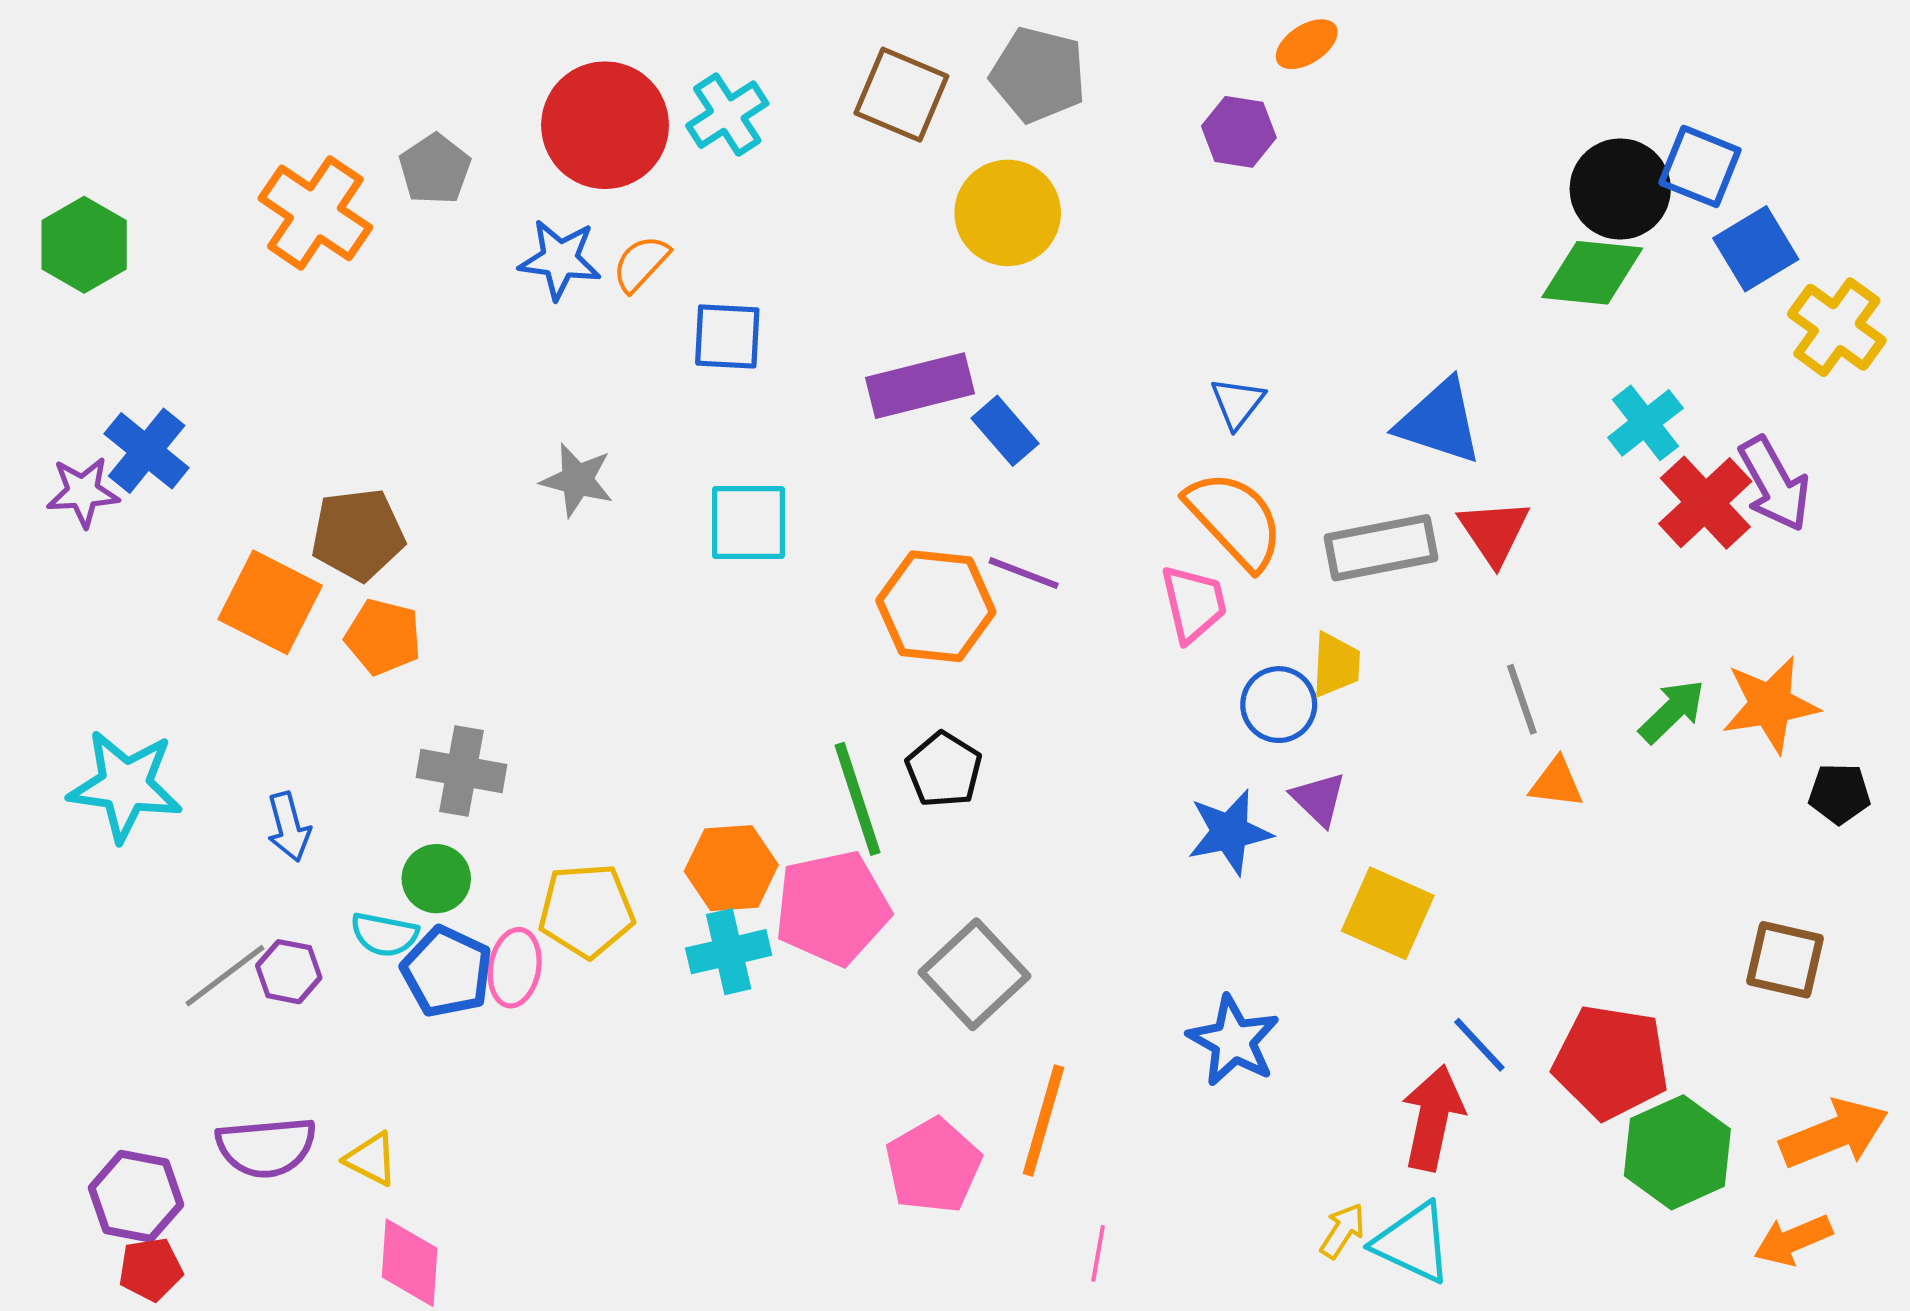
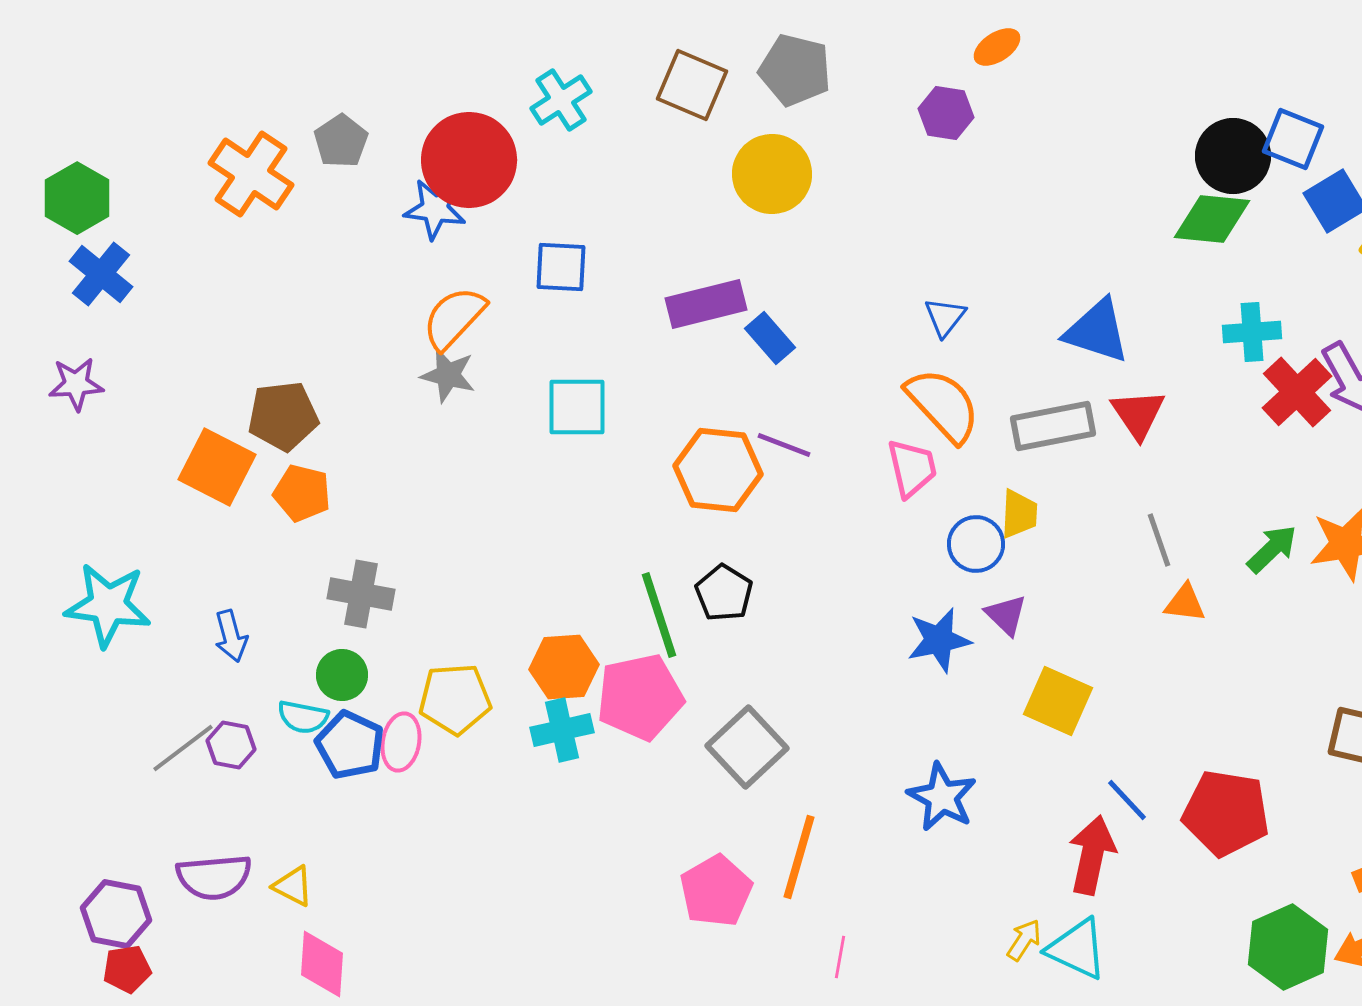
red circle: (605, 125) -> (469, 160), moved
orange semicircle: (641, 263) -> (454, 318), moved, size x1.5
cyan cross: (1645, 423) -> (1252, 332), turned 34
blue cross: (147, 451) -> (101, 274), moved
green hexagon: (1677, 1152) -> (1288, 947), moved

